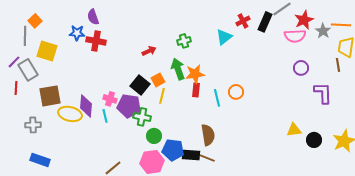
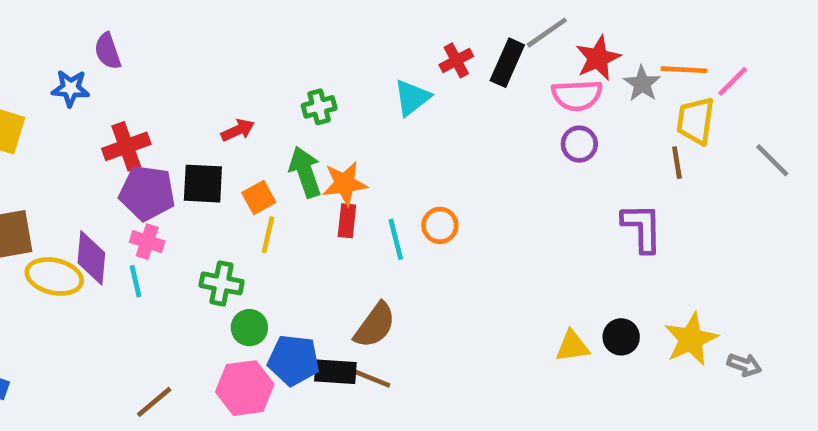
red cross: (96, 41) -> (126, 146), moved, turned -30
purple circle: (301, 68) -> (579, 144), moved
black square: (140, 85) -> (203, 184), moved, turned -36
purple pentagon: (129, 106) -> (147, 193), moved
yellow triangle: (294, 130) -> (572, 346), moved
brown semicircle: (208, 135) -> (375, 325), turned 45

